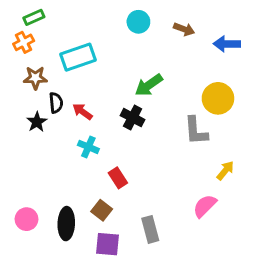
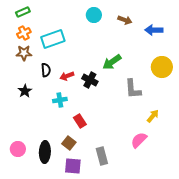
orange cross: (24, 42) -> (24, 33), moved
green arrow: (149, 85) -> (112, 62), moved
yellow circle: (218, 98) -> (162, 67), moved
black semicircle: (56, 103) -> (46, 70), moved
red arrow: (82, 112) -> (67, 76), moved, turned -56
black star: (37, 122) -> (25, 91), moved
cyan cross: (88, 147) -> (60, 100), turned -32

